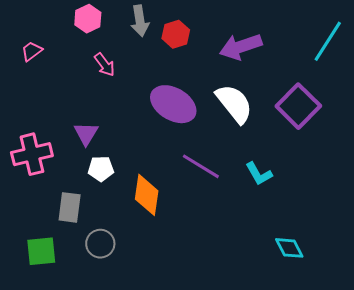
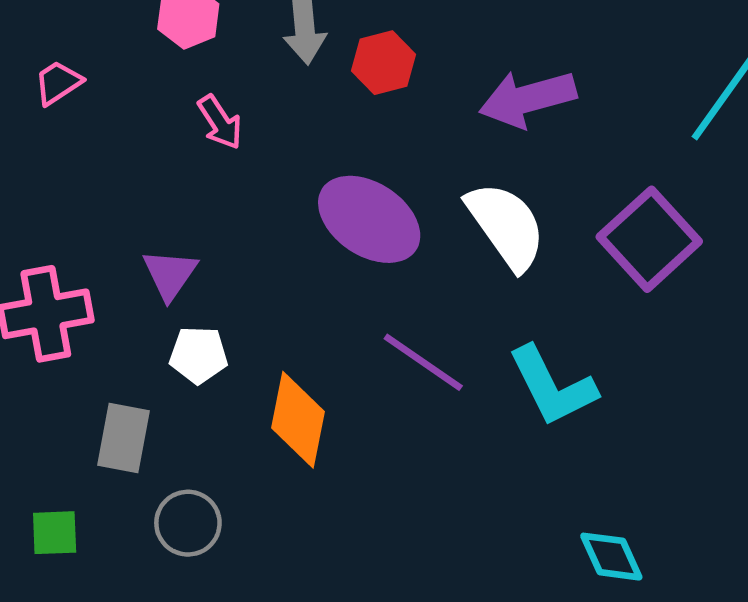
cyan L-shape: (259, 174) -> (552, 386), size x1.5
green square: (41, 251) -> (55, 533), size x0.7

